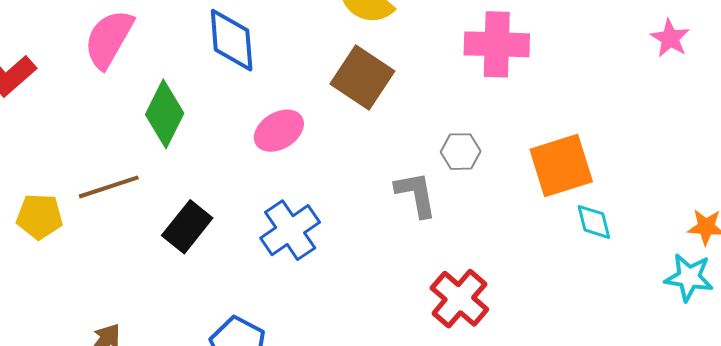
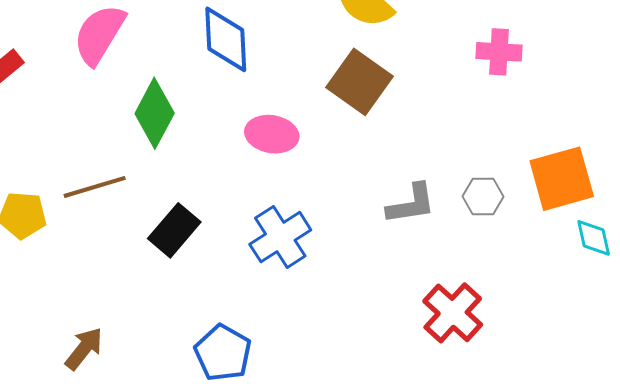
pink cross: (497, 44) -> (499, 52), size x0.7
pink ellipse: (279, 131) -> (272, 134), turned 39
gray hexagon: (461, 152) -> (483, 196), moved
gray L-shape: (416, 194) -> (411, 204), turned 90

